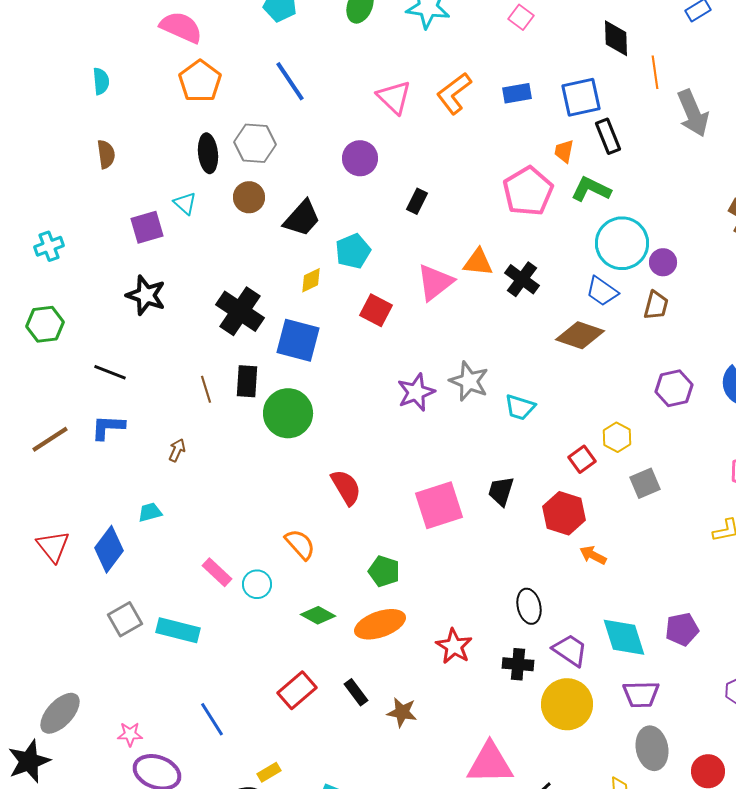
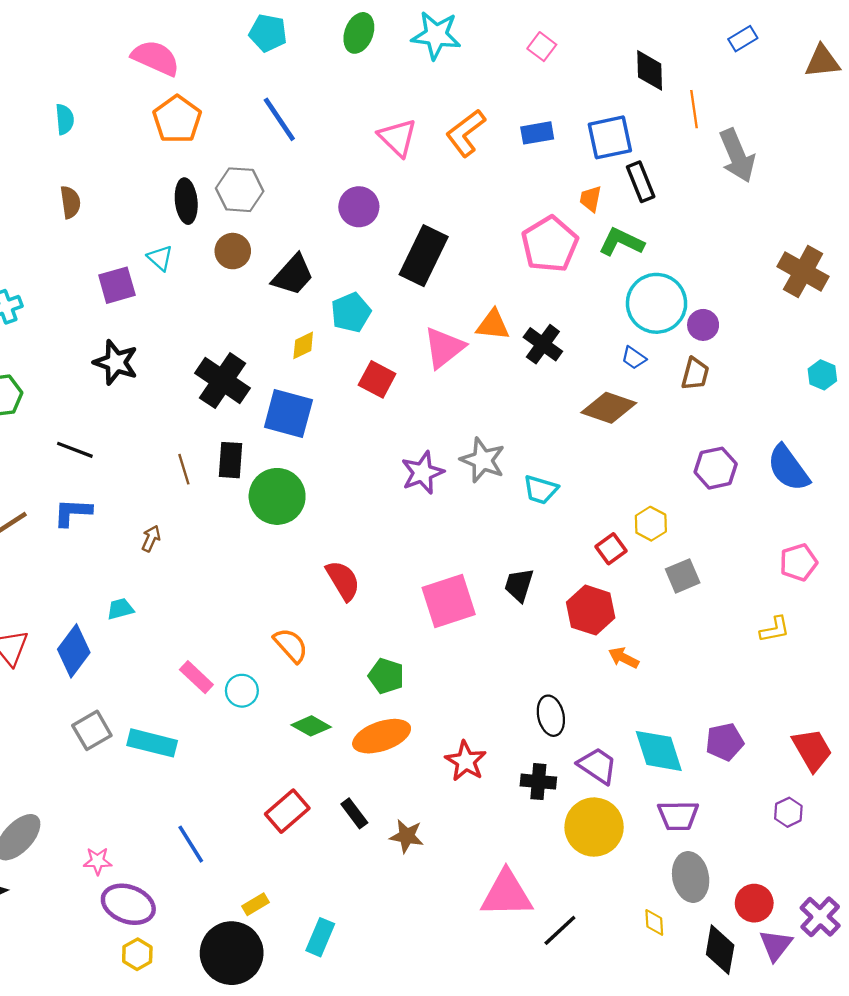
black rectangle: (417, 201) -> (424, 256), size x2.0
blue trapezoid: (602, 291) -> (634, 358), size x0.7

